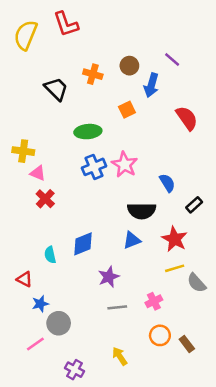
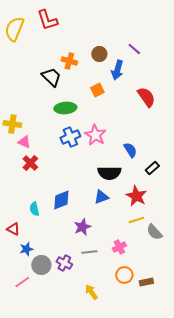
black trapezoid: (56, 89) -> (51, 77), moved
brown rectangle: (187, 344) -> (146, 282), turned -64
purple cross: (74, 370) -> (64, 263), moved

